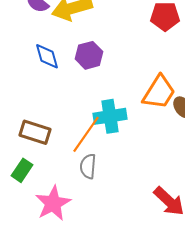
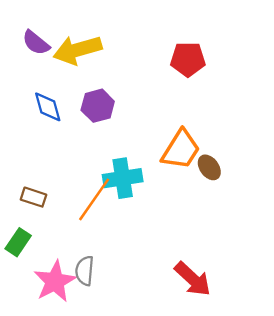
brown rectangle: (35, 132) -> (34, 197), size x0.7
gray semicircle: (88, 166) -> (85, 271), moved

